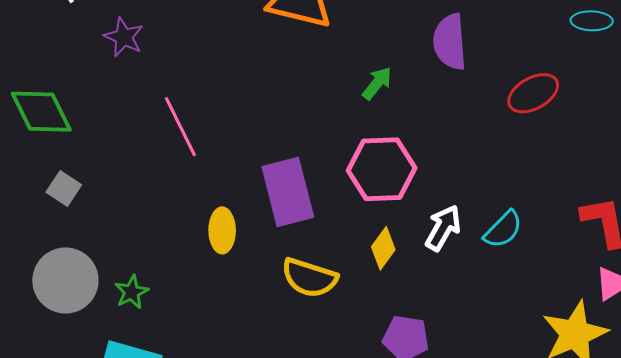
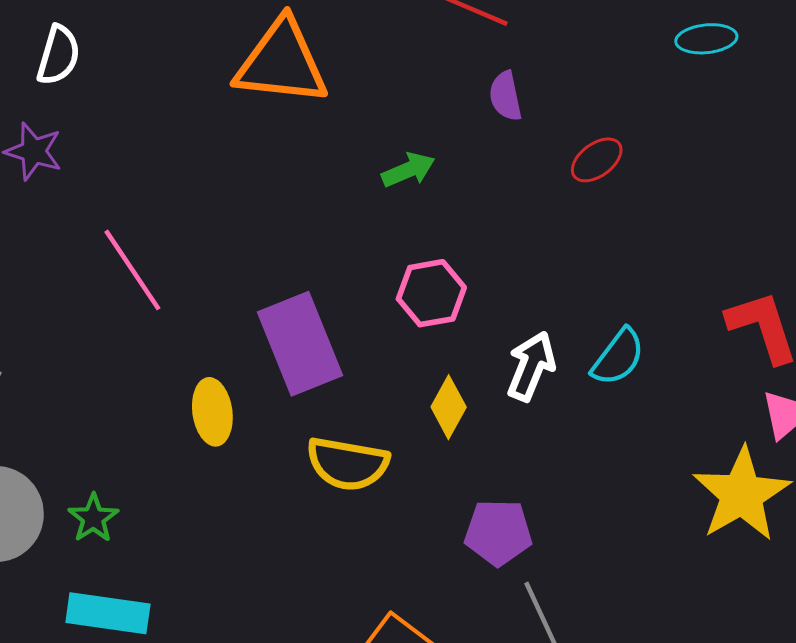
purple semicircle: (450, 42) -> (505, 96), size x0.6
green arrow: (377, 83) -> (408, 170), turned 36
red ellipse: (533, 93) -> (597, 160), moved, size x0.7
pink hexagon: (382, 169) -> (431, 293), size x0.7

